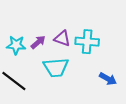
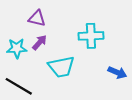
purple triangle: (62, 38) -> (37, 18), moved

